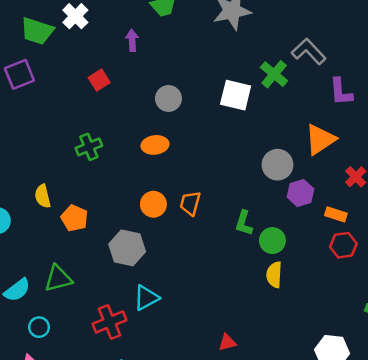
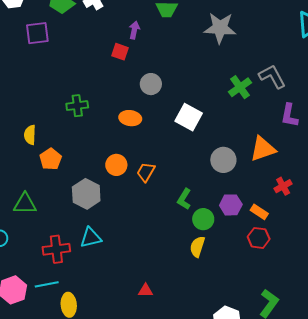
red square: (99, 80) -> (120, 52), moved, turned 36
white square: (236, 95) -> (189, 117), moved
purple hexagon: (300, 193) -> (231, 205), moved

